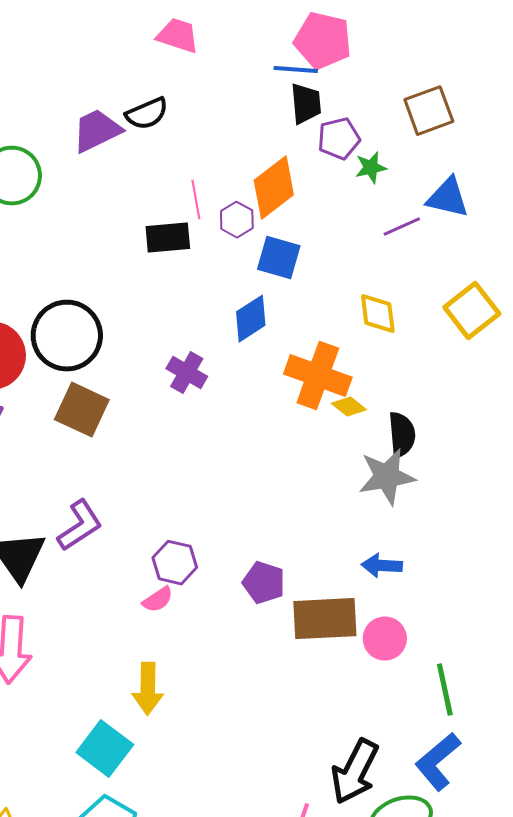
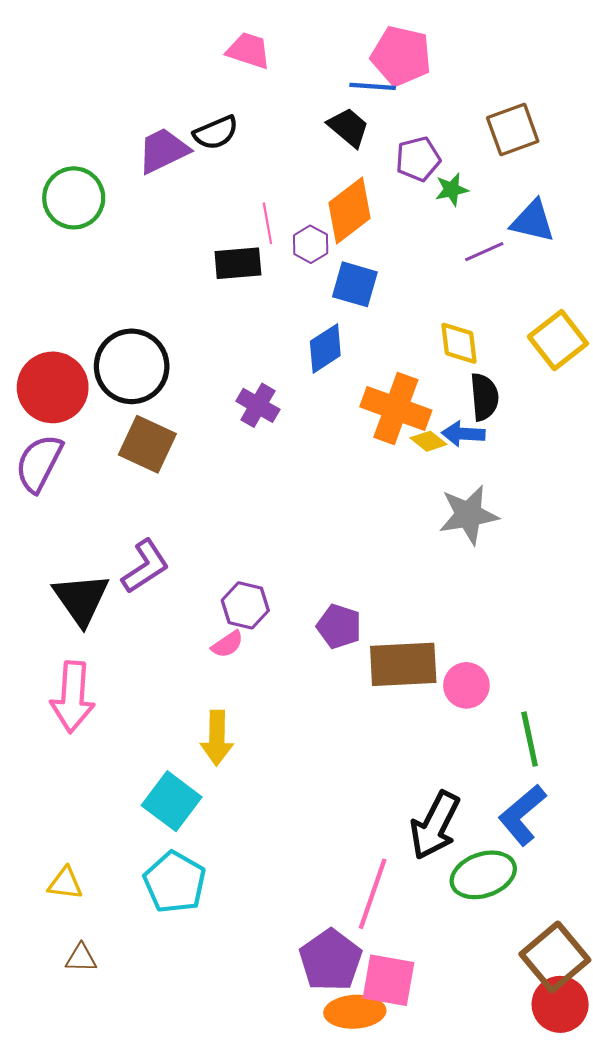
black trapezoid: (306, 104) -> (348, 127), moved, turned -45
black semicircle: (402, 435) -> (484, 397), moved
blue arrow: (382, 566) -> (463, 434), moved

